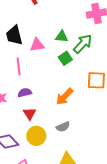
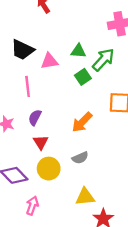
black trapezoid: (14, 35) -> (22, 50), turned -50
purple semicircle: (25, 93) -> (35, 117), turned -48

